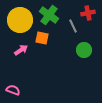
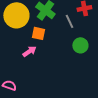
pink arrow: (21, 50) -> (29, 51), moved

